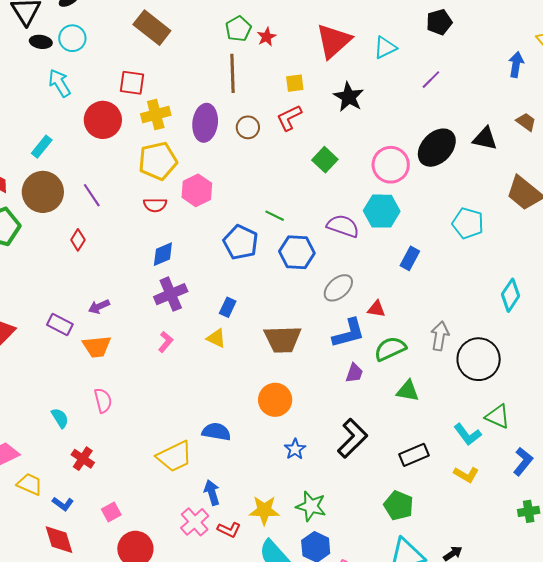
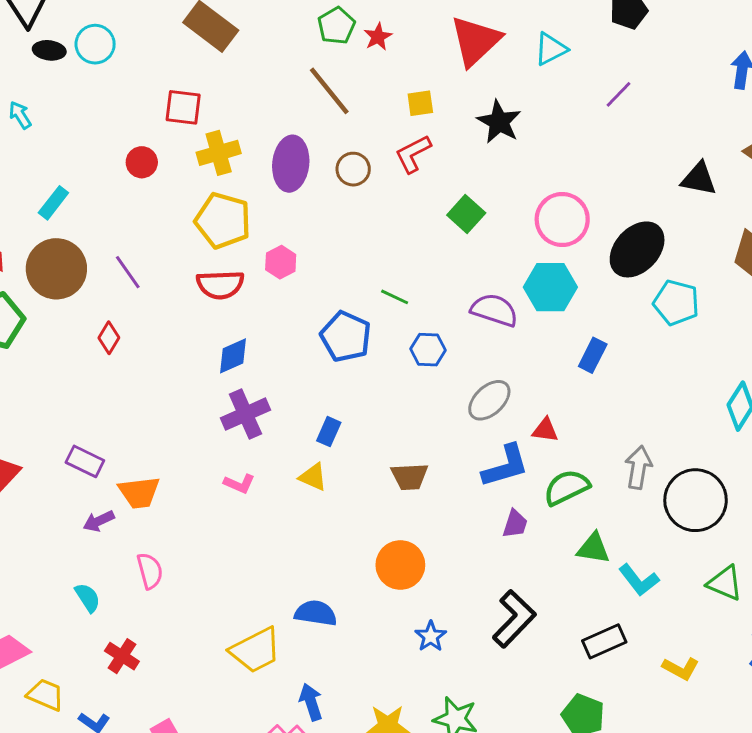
brown line: (233, 73) -> (329, 91), turned -36
cyan arrow: (60, 83) -> (20, 115), moved, size x0.7
red circle: (103, 120) -> (142, 162), size x0.6
black ellipse: (437, 148) -> (637, 249), moved
yellow pentagon: (158, 161) -> (223, 221), turned 30
pink hexagon: (197, 190) -> (281, 262), size x0.7
red semicircle: (155, 205) -> (220, 285), size x1.4
blue hexagon: (297, 252) -> (428, 350), size x0.7
purple arrow: (99, 307) -> (99, 521), moved
brown trapezoid: (283, 339) -> (410, 477), size x0.7
pink L-shape: (166, 342) -> (239, 484), turned 75
cyan L-shape: (467, 434) -> (639, 580), moved

